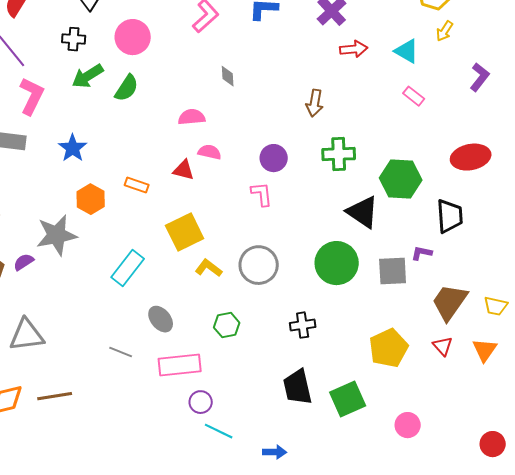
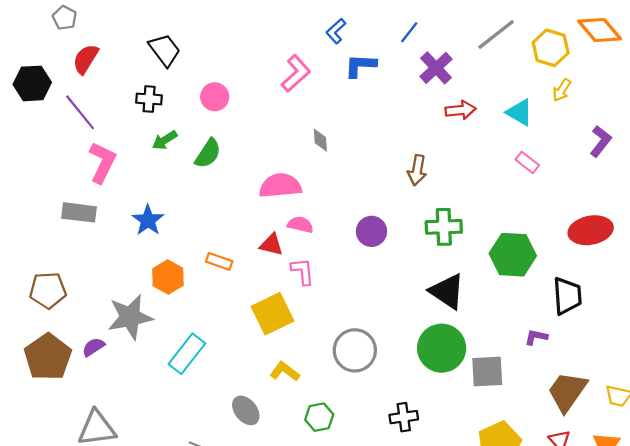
pink circle: (133, 37) -> (215, 97), size x0.7
green arrow: (88, 76) -> (165, 140), size x0.7
pink semicircle: (192, 117) -> (280, 186), size x1.4
pink L-shape: (262, 194) -> (303, 271), moved
black triangle: (363, 212) -> (447, 291), moved
cyan rectangle: (128, 268) -> (187, 354), moved
yellow L-shape: (209, 268) -> (285, 372), moved
gray square: (393, 271) -> (487, 372), moved

